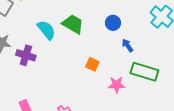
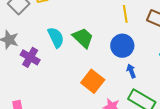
blue circle: (113, 23) -> (122, 46), size x1.5
orange square: (92, 64) -> (93, 81), size x1.6

